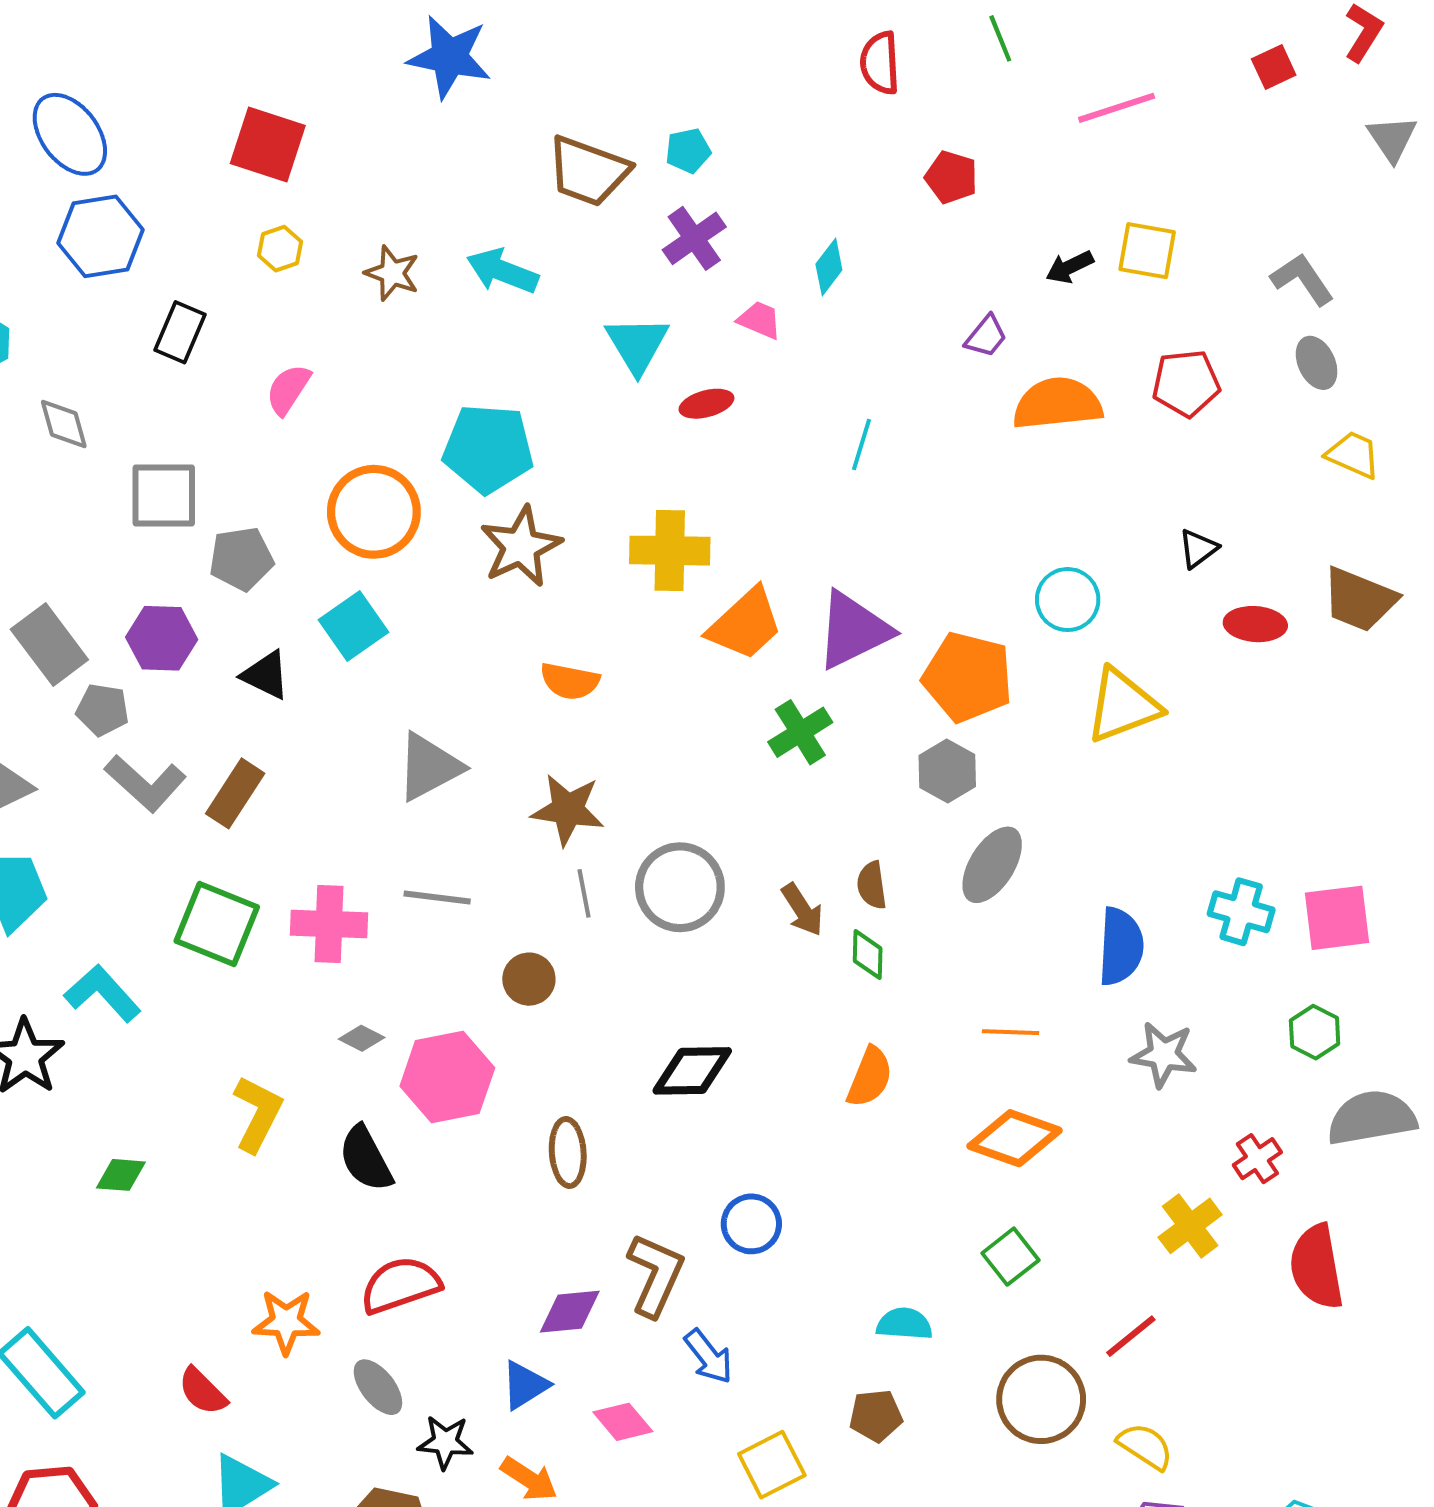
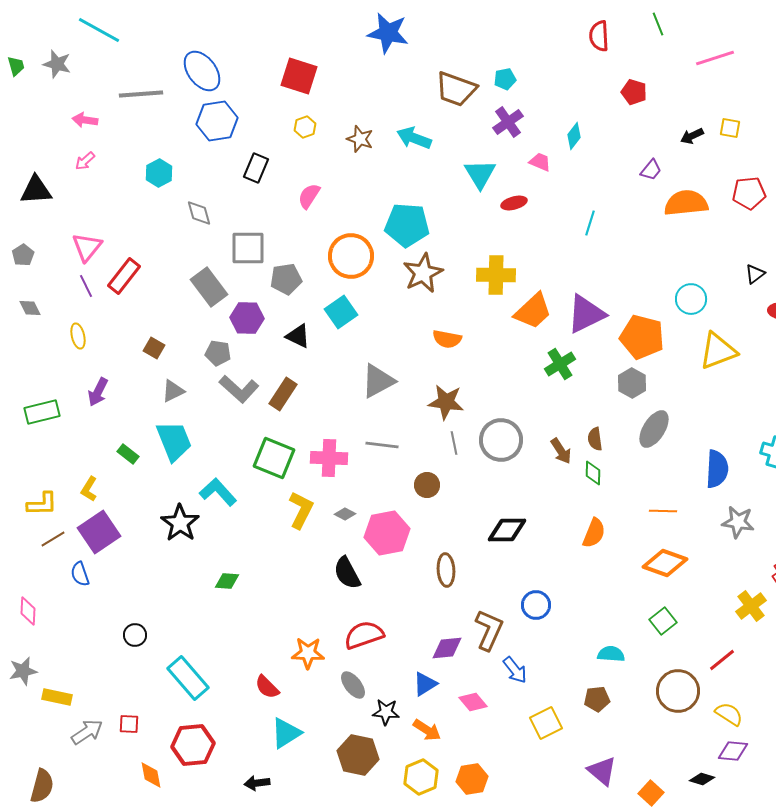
yellow square: (1147, 251) -> (730, 128), size x0.7
gray rectangle: (49, 644) -> (209, 287), moved
yellow L-shape: (258, 1114) -> (301, 510), moved

